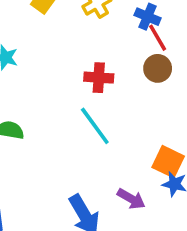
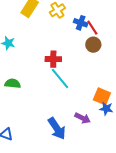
blue cross: (148, 17) -> (81, 23), moved
red cross: (99, 78) -> (53, 59), moved

